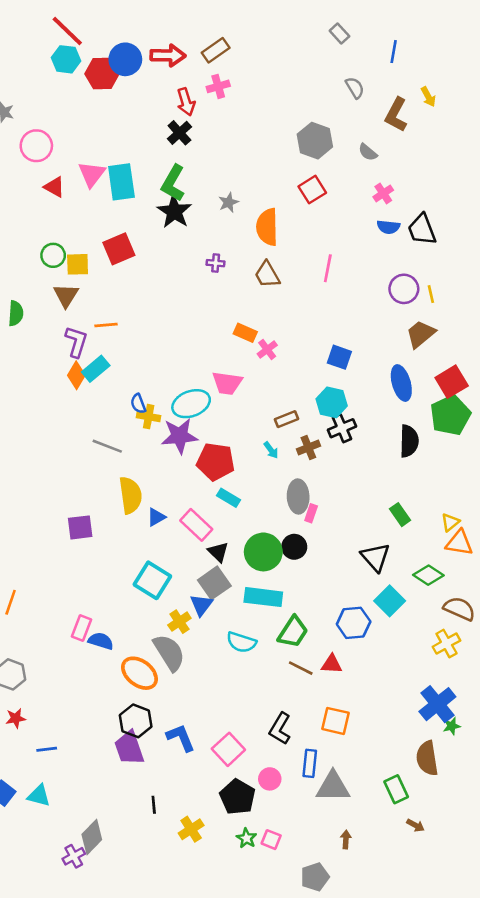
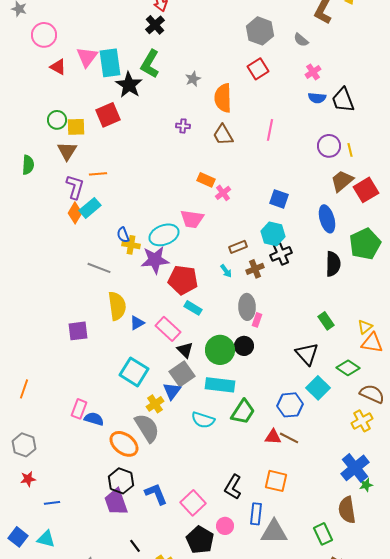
black star: (174, 211) -> (129, 85), moved
red square: (452, 382) -> (366, 190), moved
brown line: (301, 668) -> (289, 438), moved
black line: (154, 805) -> (135, 546), turned -32

